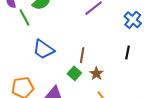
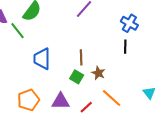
blue cross: (133, 20) -> (129, 23), moved
blue trapezoid: (43, 49) -> (42, 59), turned 65

